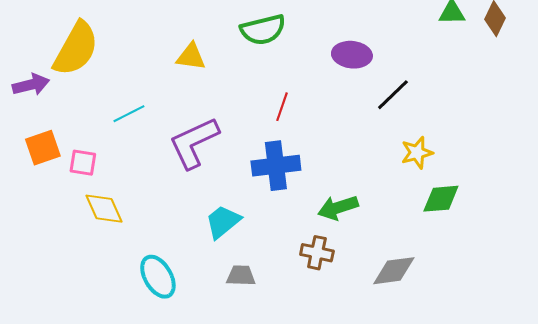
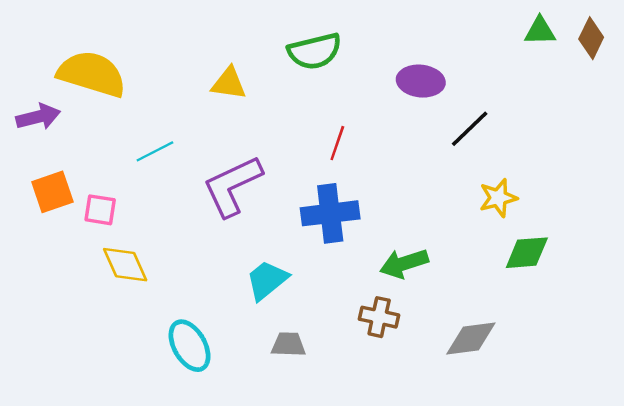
yellow semicircle: (76, 49) -> (92, 74), turned -102

